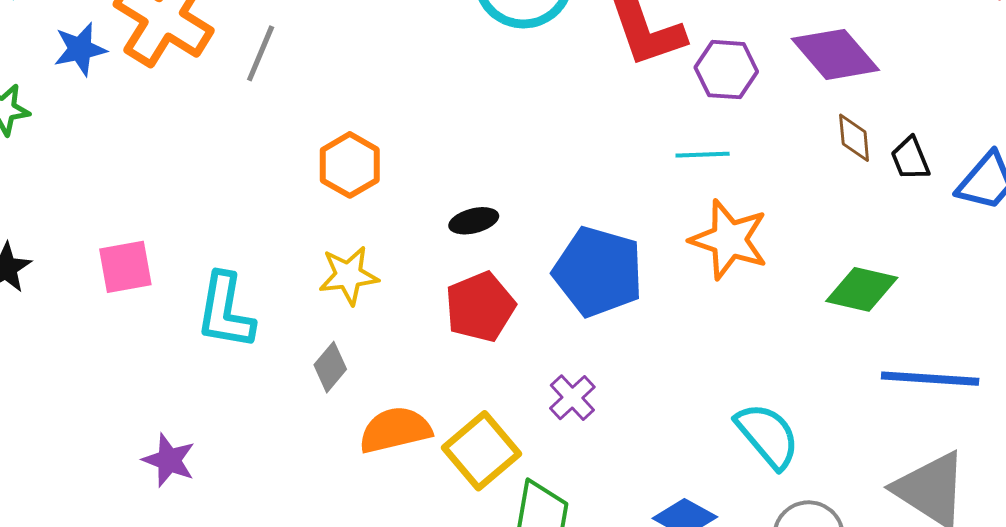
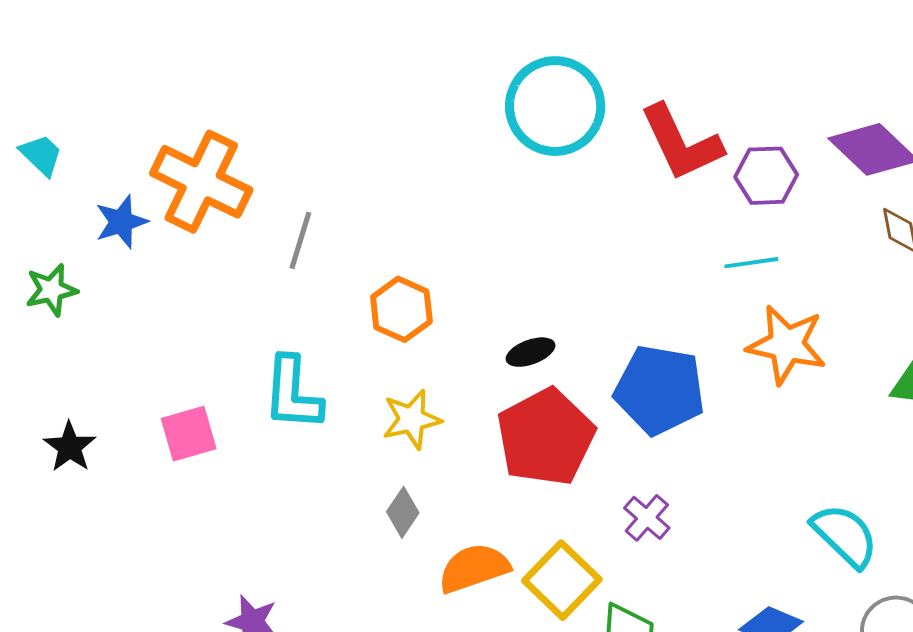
gray line: (261, 53) -> (300, 240), moved
red pentagon: (480, 307) -> (546, 437), size x1.4
cyan L-shape: (225, 311) -> (293, 393), moved

